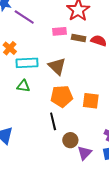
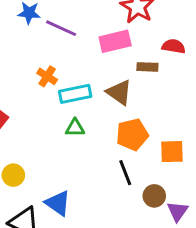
pink rectangle: (59, 31) -> (115, 41), size x1.5
brown rectangle: (79, 38) -> (147, 67), moved
orange square: (91, 101) -> (172, 152), moved

